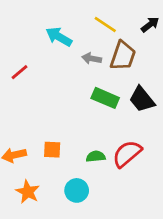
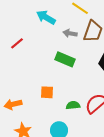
green rectangle: (105, 98) -> (65, 59), moved
orange square: (52, 150) -> (47, 92), moved

